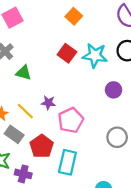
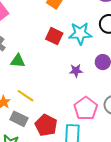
purple star: (48, 103) -> (76, 71), moved
pink pentagon: (71, 120) -> (86, 108), moved

